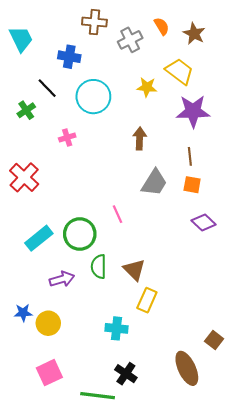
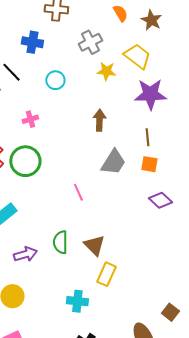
gray cross: (130, 40) -> (90, 42), moved
cyan circle: (93, 97) -> (55, 80), size x0.6
green circle: (80, 234) -> (25, 161), moved

